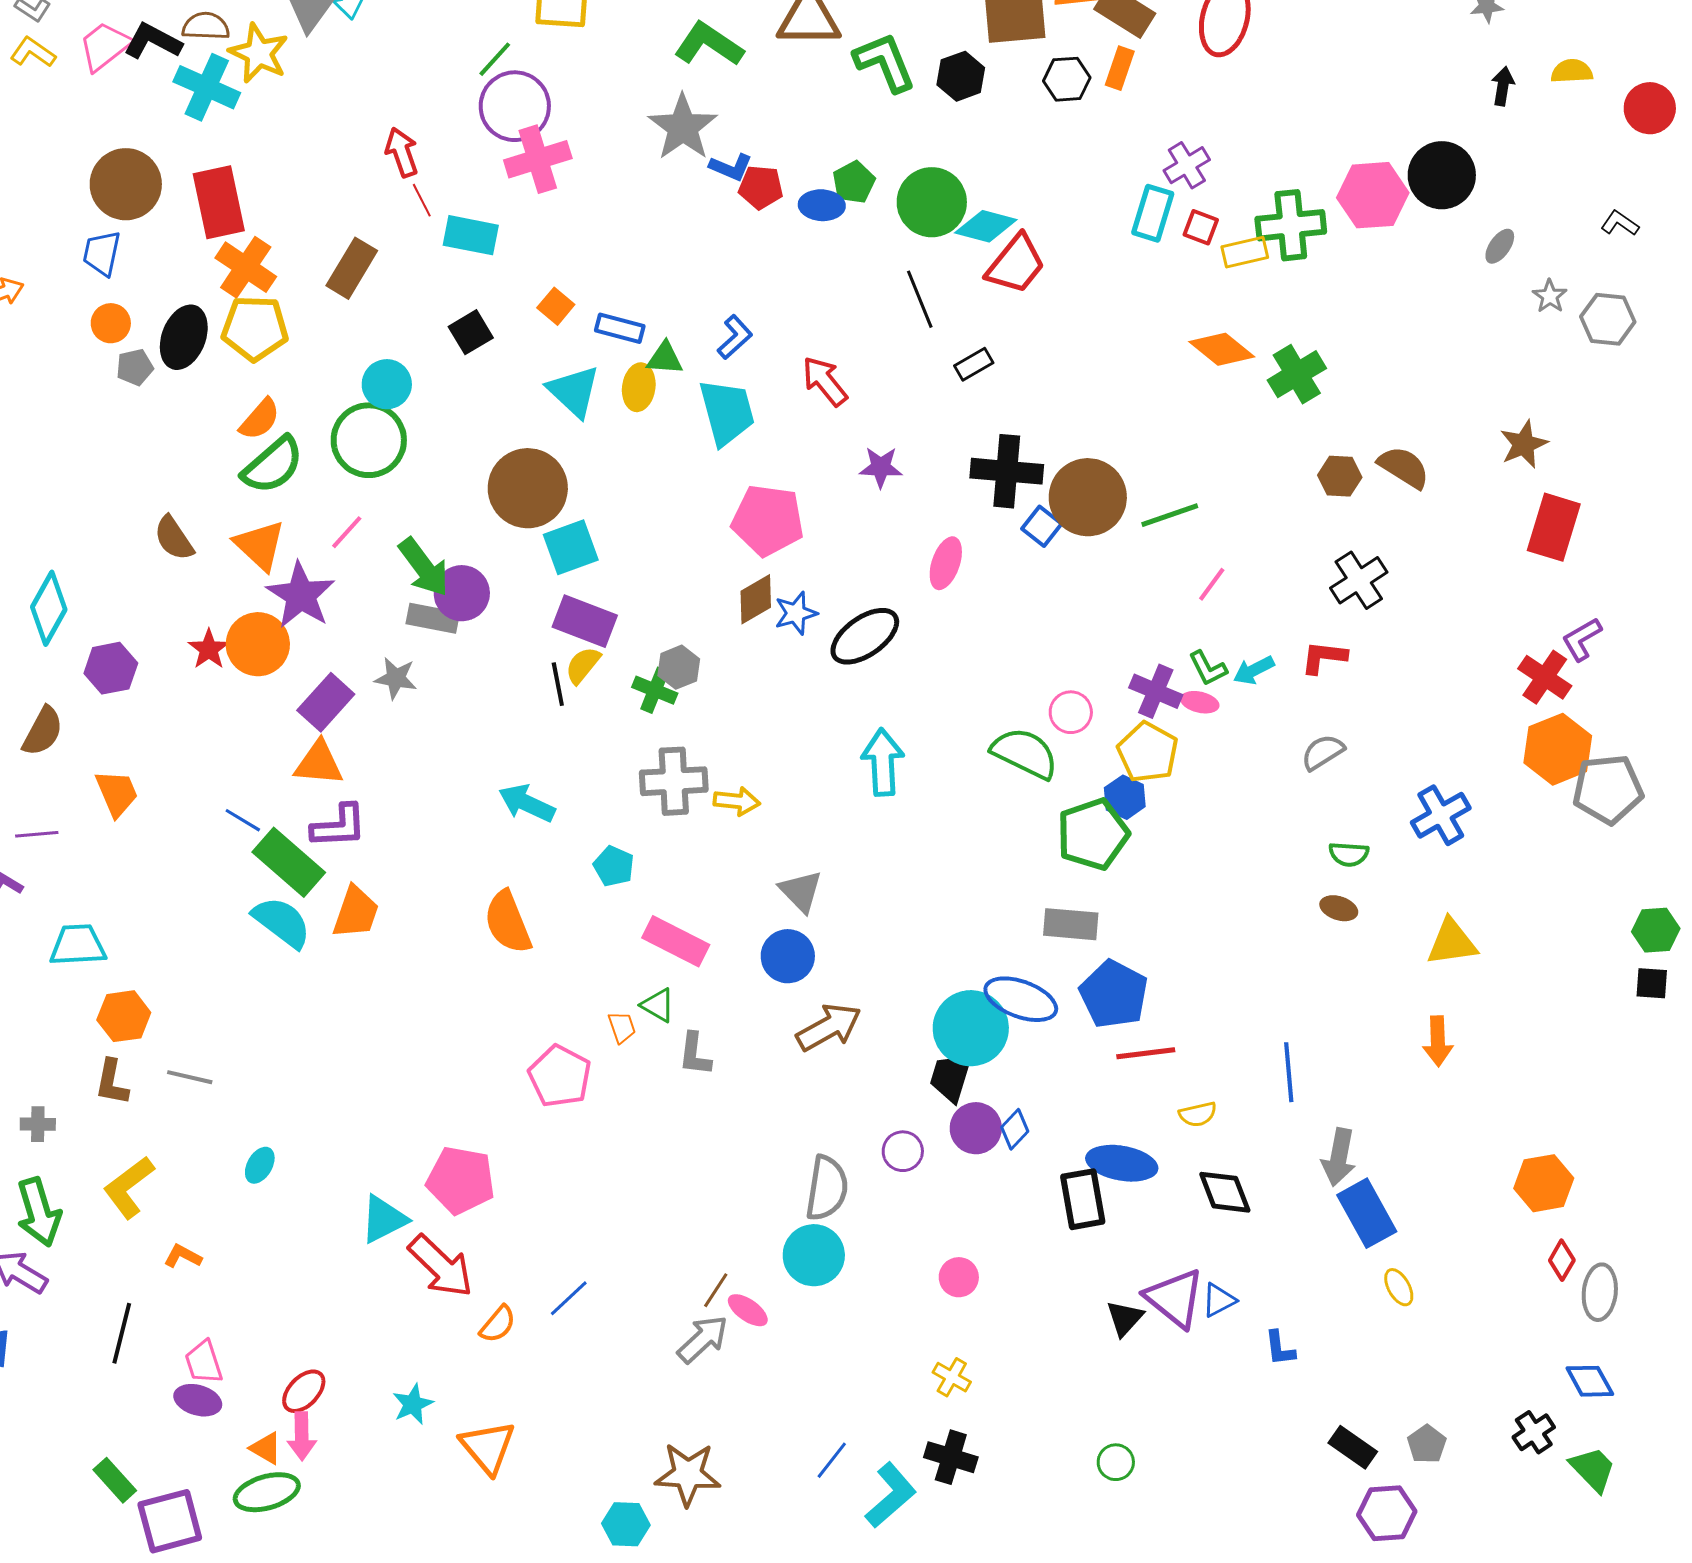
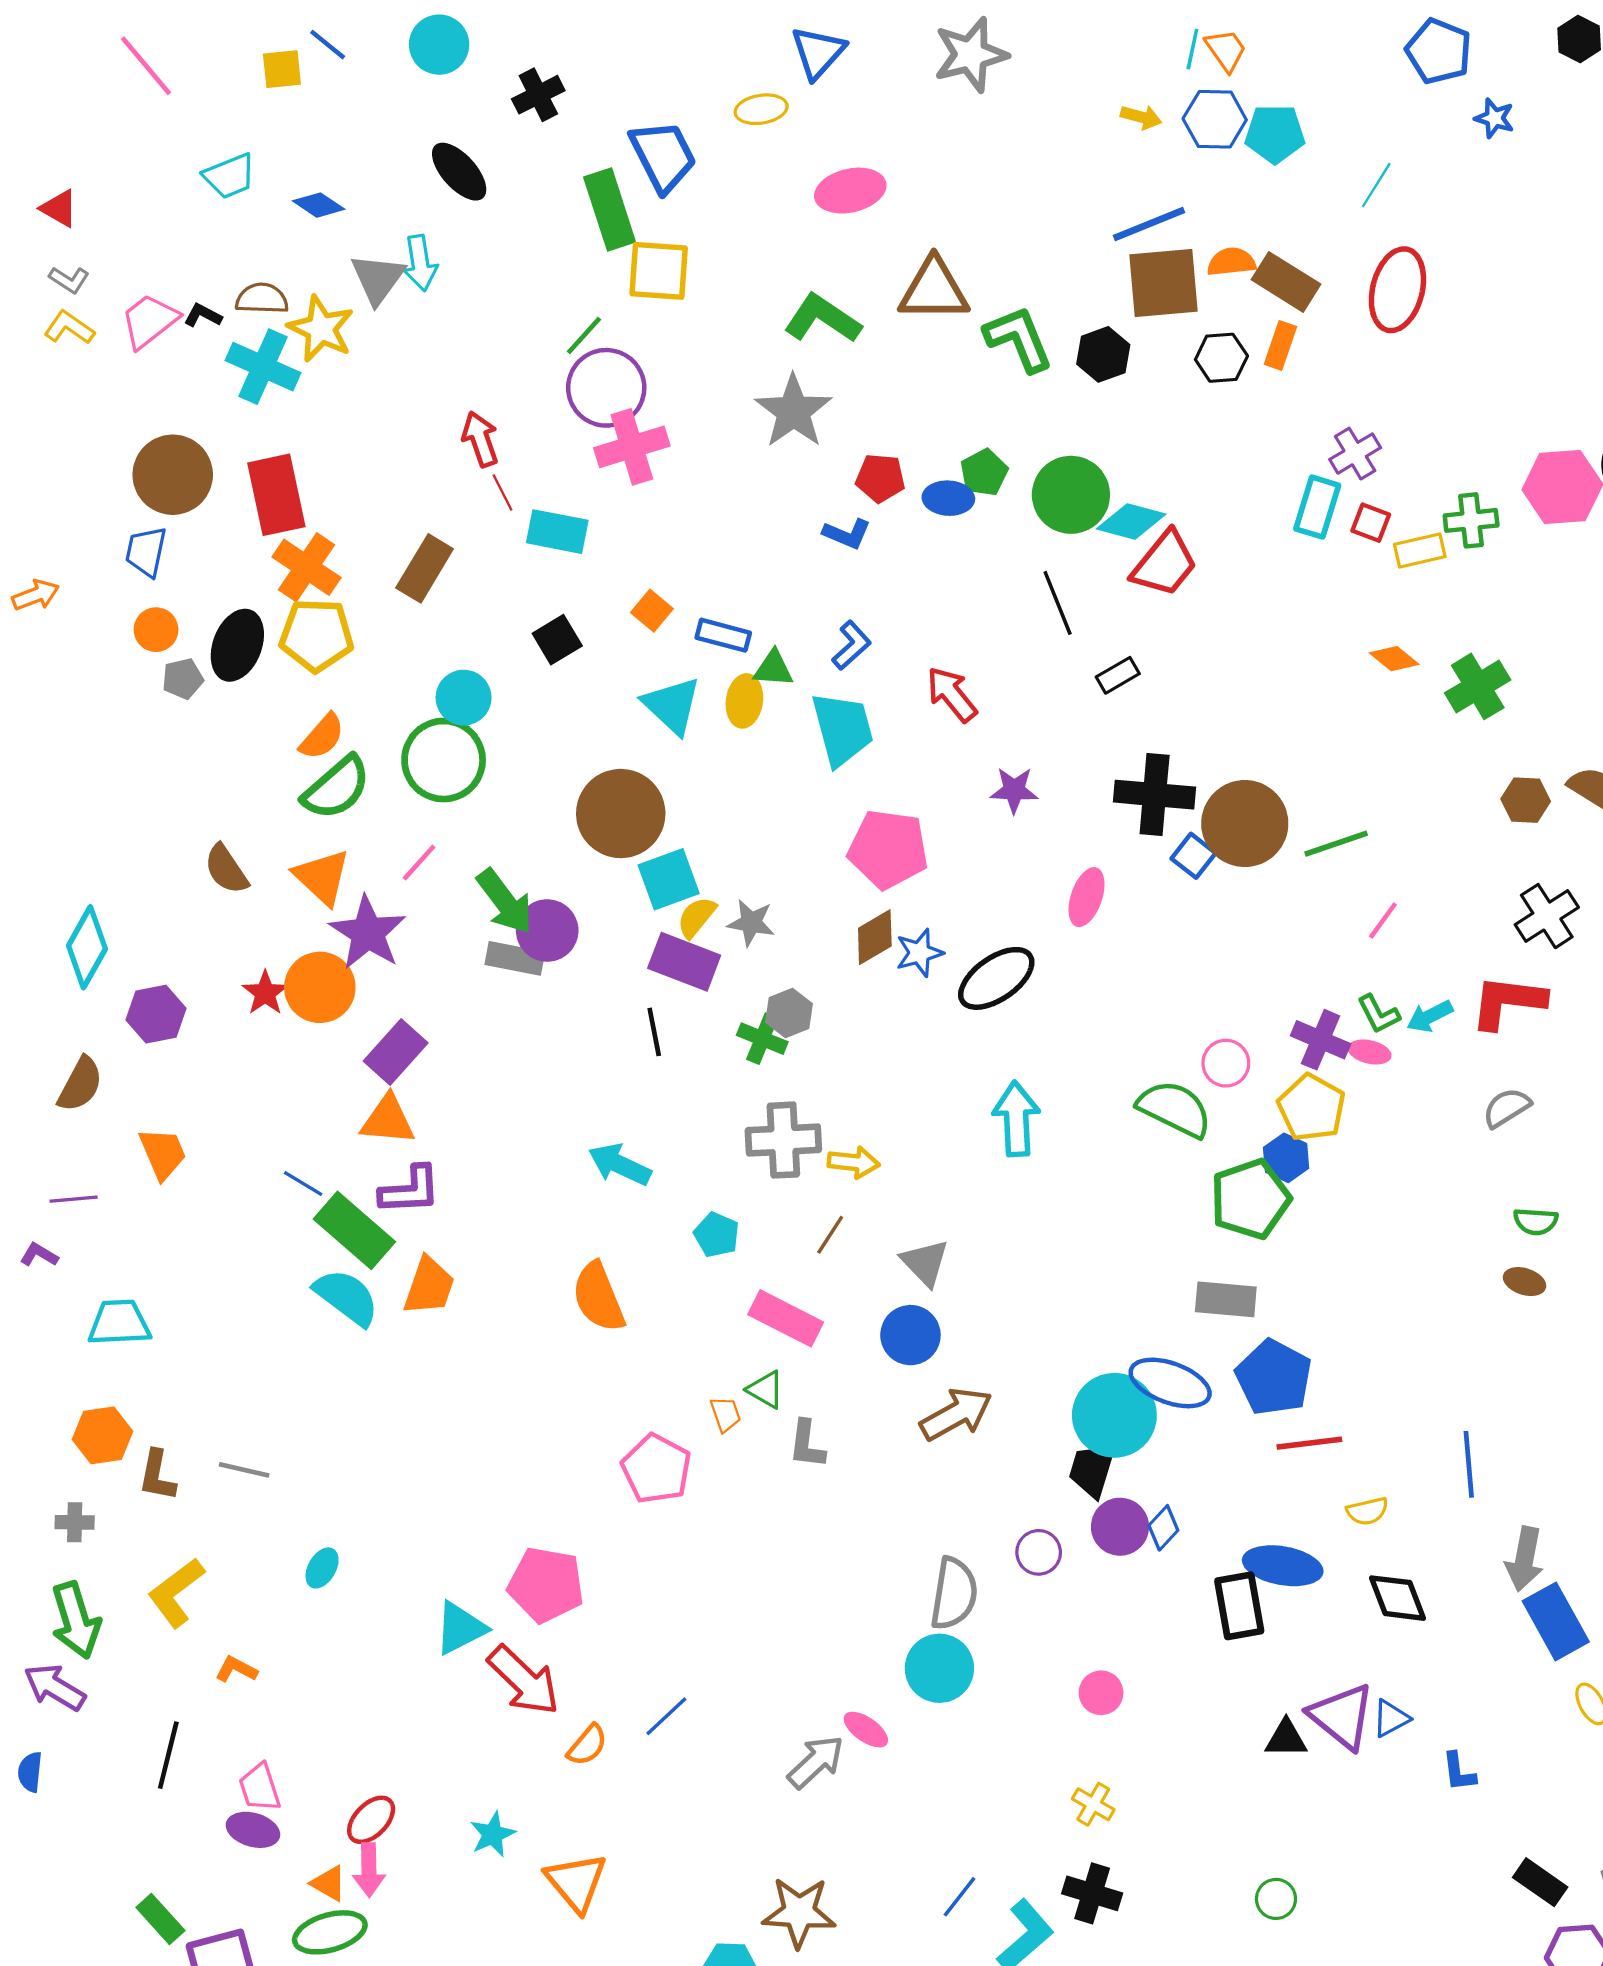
black L-shape: (153, 41) -> (203, 315), size x0.6
blue L-shape: (731, 167) -> (847, 534), moved
green cross: (1291, 225) -> (1471, 520), size x0.7
orange diamond: (1222, 349) -> (1394, 659), size x0.7
red L-shape: (1324, 657) -> (1508, 1002), size x1.5
yellow semicircle: (583, 665) -> (697, 917), moved
gray star: (396, 678) -> (751, 923), moved
orange hexagon: (124, 1016) -> (103, 1435), moved
brown line: (716, 1290) -> (830, 1235), moved
black triangle: (1125, 1318) -> (1286, 1738), turned 48

